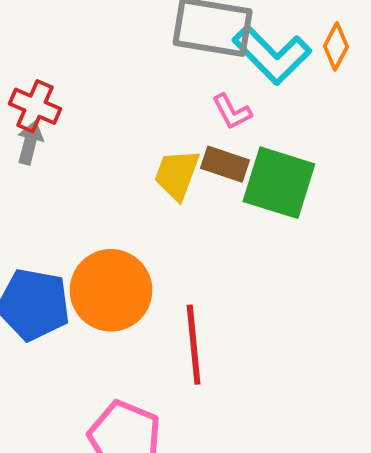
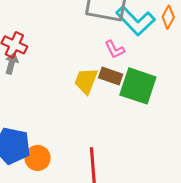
orange circle: (111, 290) -> (38, 158), moved, size x0.6

